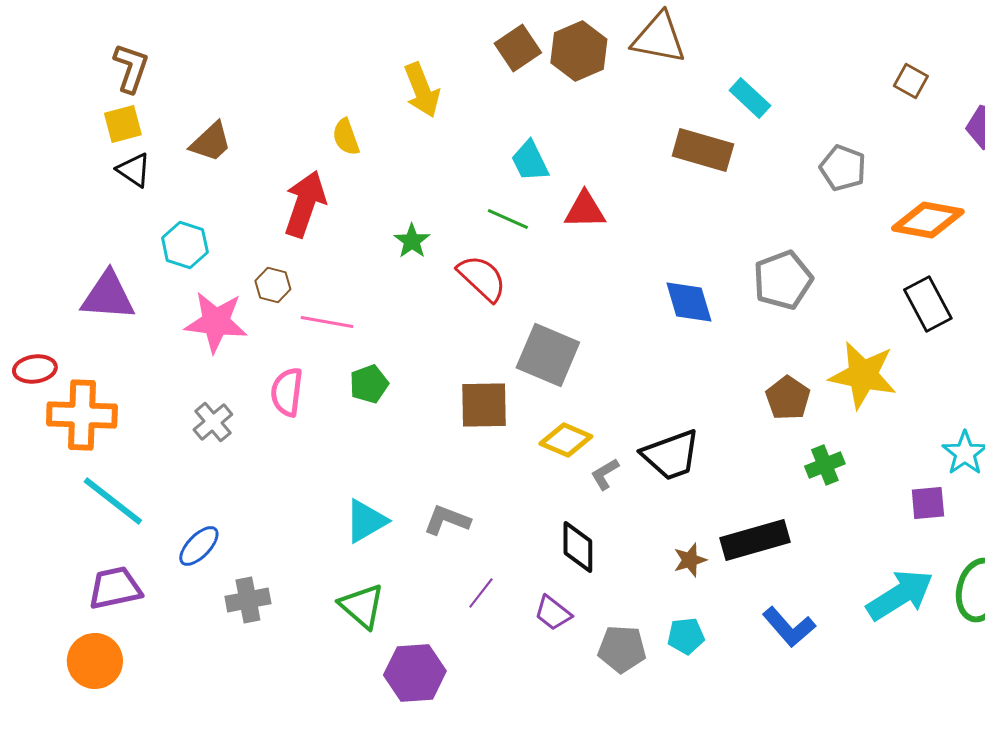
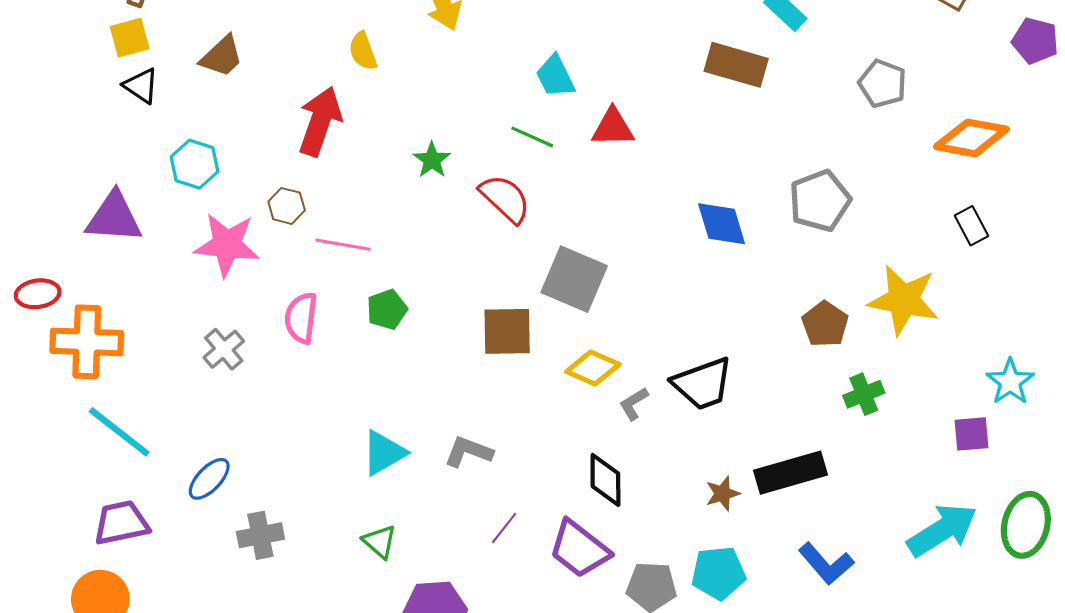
black rectangle: (928, 304) -> (971, 226), size x0.7
green triangle: (362, 606) -> (380, 542), size x0.7
purple trapezoid: (553, 613) -> (579, 549), size x1.6
cyan pentagon: (686, 636) -> (718, 573), size x1.4

